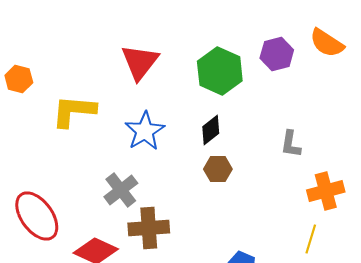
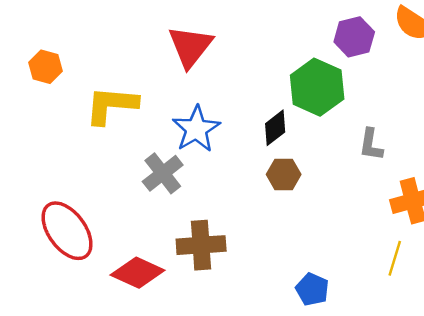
green hexagon: (220, 71) -> (317, 87), moved
gray cross: (121, 190) -> (163, 173), moved

